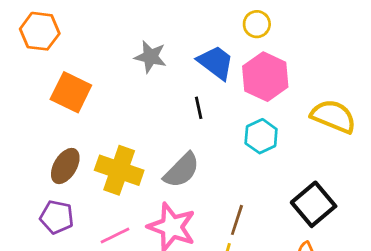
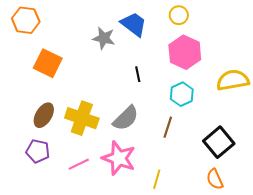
blue trapezoid: (216, 62) -> (134, 24), moved
yellow semicircle: (333, 116) -> (233, 80), turned -32
brown line: (237, 220) -> (168, 127), moved

